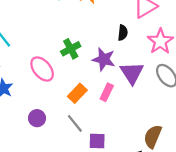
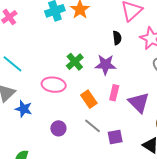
pink ellipse: (42, 69) -> (54, 85), turned -30
purple triangle: (132, 73) -> (139, 103), moved
orange rectangle: (77, 93) -> (89, 99), turned -66

